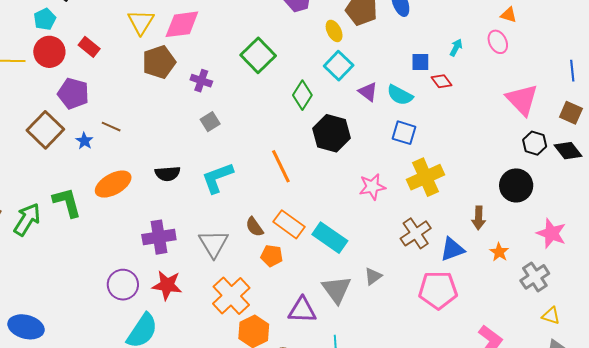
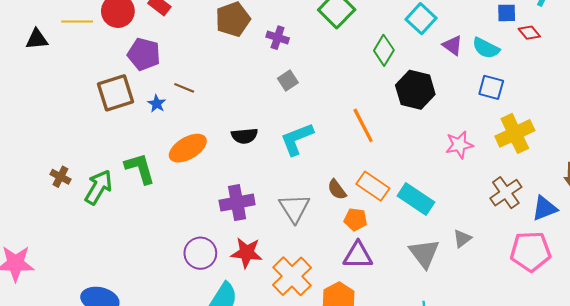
brown square: (45, 130) -> (116, 93), turned 30
orange cross: (231, 296) -> (292, 276), moved
purple triangle: (302, 310) -> (358, 255), moved

